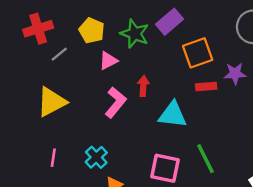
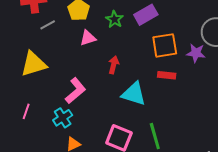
green star: (135, 34) -> (114, 19), size x0.7
purple star: (235, 73) -> (196, 53), moved
pink L-shape: (116, 102) -> (76, 91), moved

